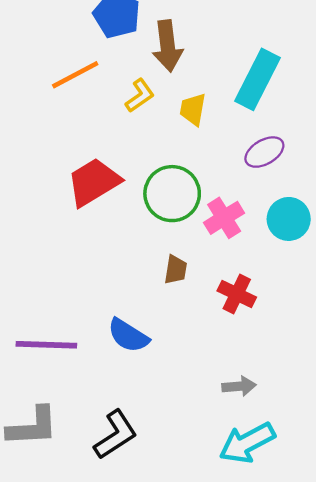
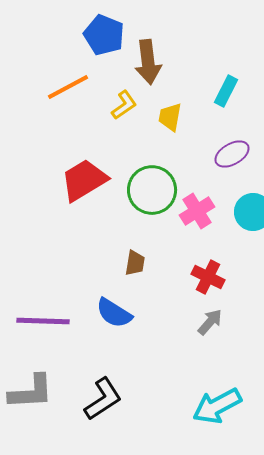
cyan rectangle: (257, 79) -> (226, 91), size x0.6
brown trapezoid: (176, 270) -> (135, 263), moved
gray arrow: (239, 386) -> (210, 322), moved, turned -44

